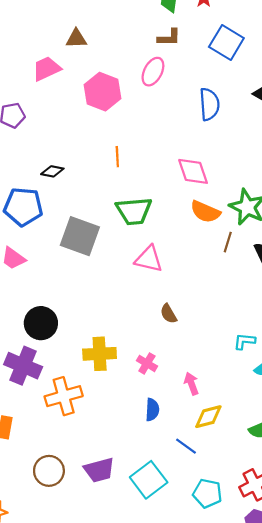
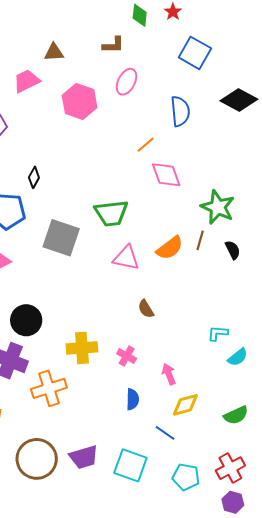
brown L-shape: (169, 38) -> (113, 45), moved
orange line: (117, 157) -> (146, 145), moved, turned 54
black diamond: (52, 171) -> (34, 177), turned -70
orange semicircle: (205, 212) -> (170, 248), moved, turned -60
brown circle: (49, 471) -> (37, 459), size x1.4
cyan square: (149, 480) -> (130, 465), turned -32

